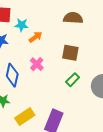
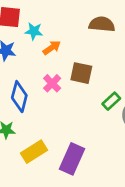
brown square: (70, 53) -> (81, 73), moved
green rectangle: (73, 80) -> (111, 101), moved

